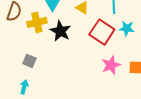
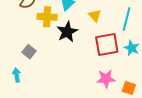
red square: (102, 32) -> (107, 44), turned 30
cyan arrow: (24, 87) -> (17, 75), turned -40

